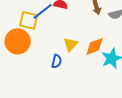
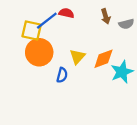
orange circle: (18, 41) -> (39, 52), moved

